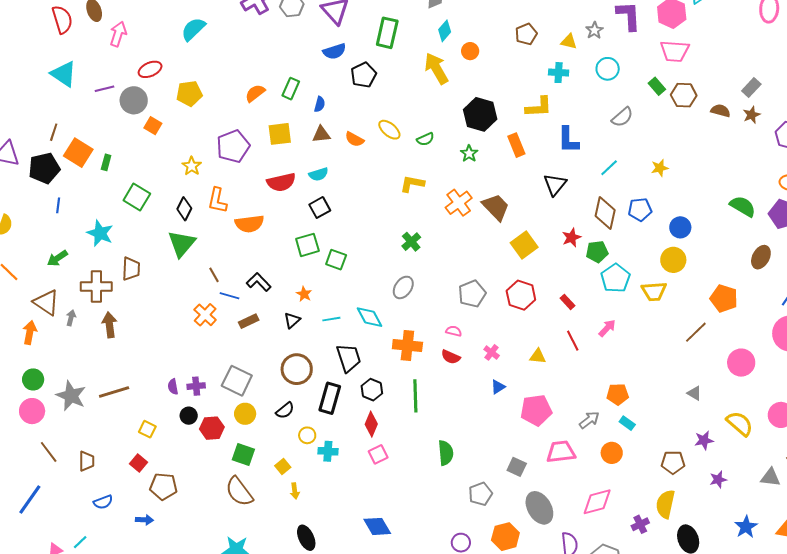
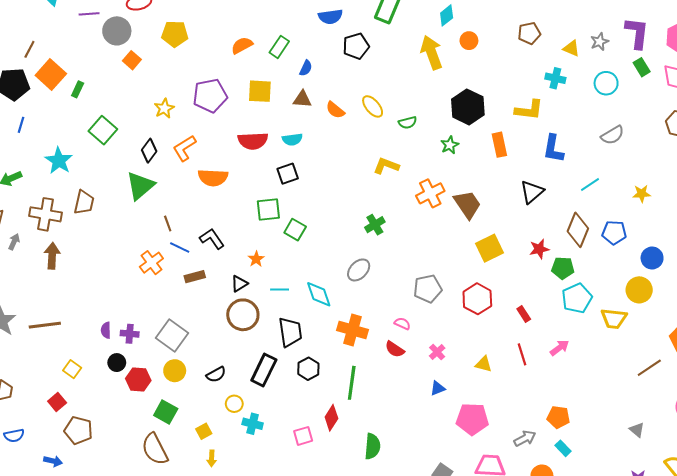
green rectangle: (657, 86) -> (642, 67), moved
orange L-shape: (217, 200) -> (184, 148), turned 36
brown circle: (297, 369) -> (243, 315), moved
red diamond: (371, 424) -> (331, 418), moved

